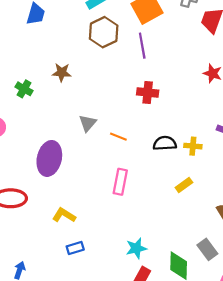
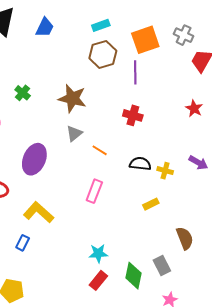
brown star: (62, 72) -> (72, 98), moved, size x1.6
yellow L-shape: (64, 215) -> (39, 212), size x1.4
blue rectangle: (75, 248) -> (23, 243), moved, turned -56

